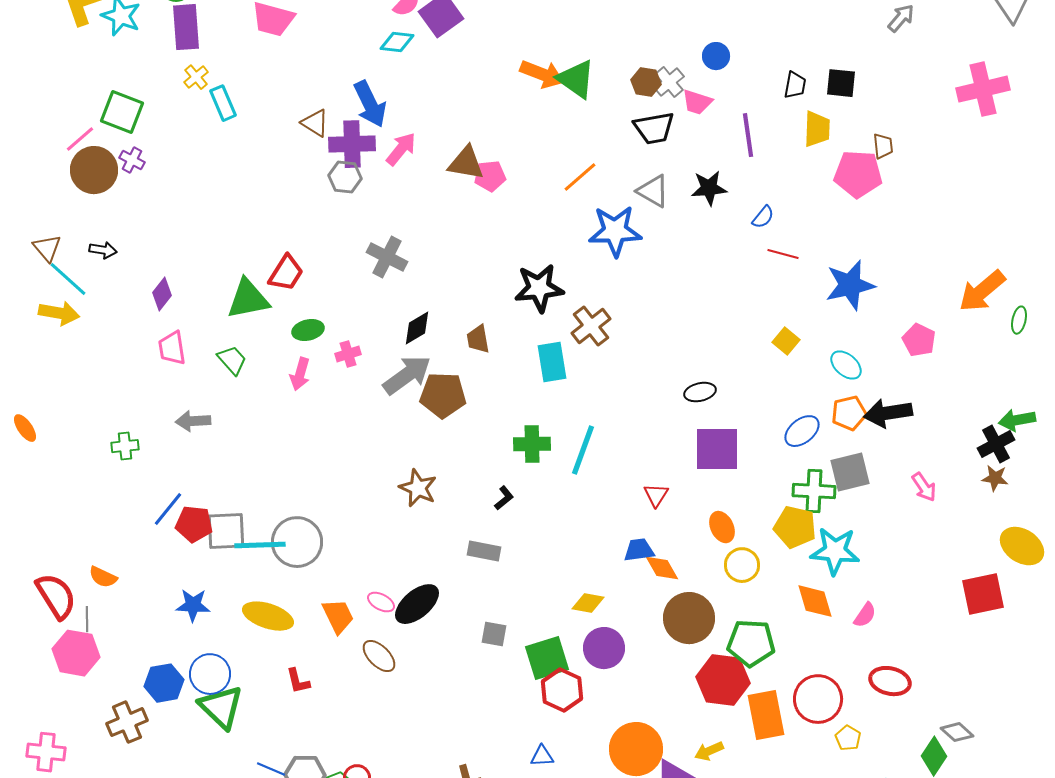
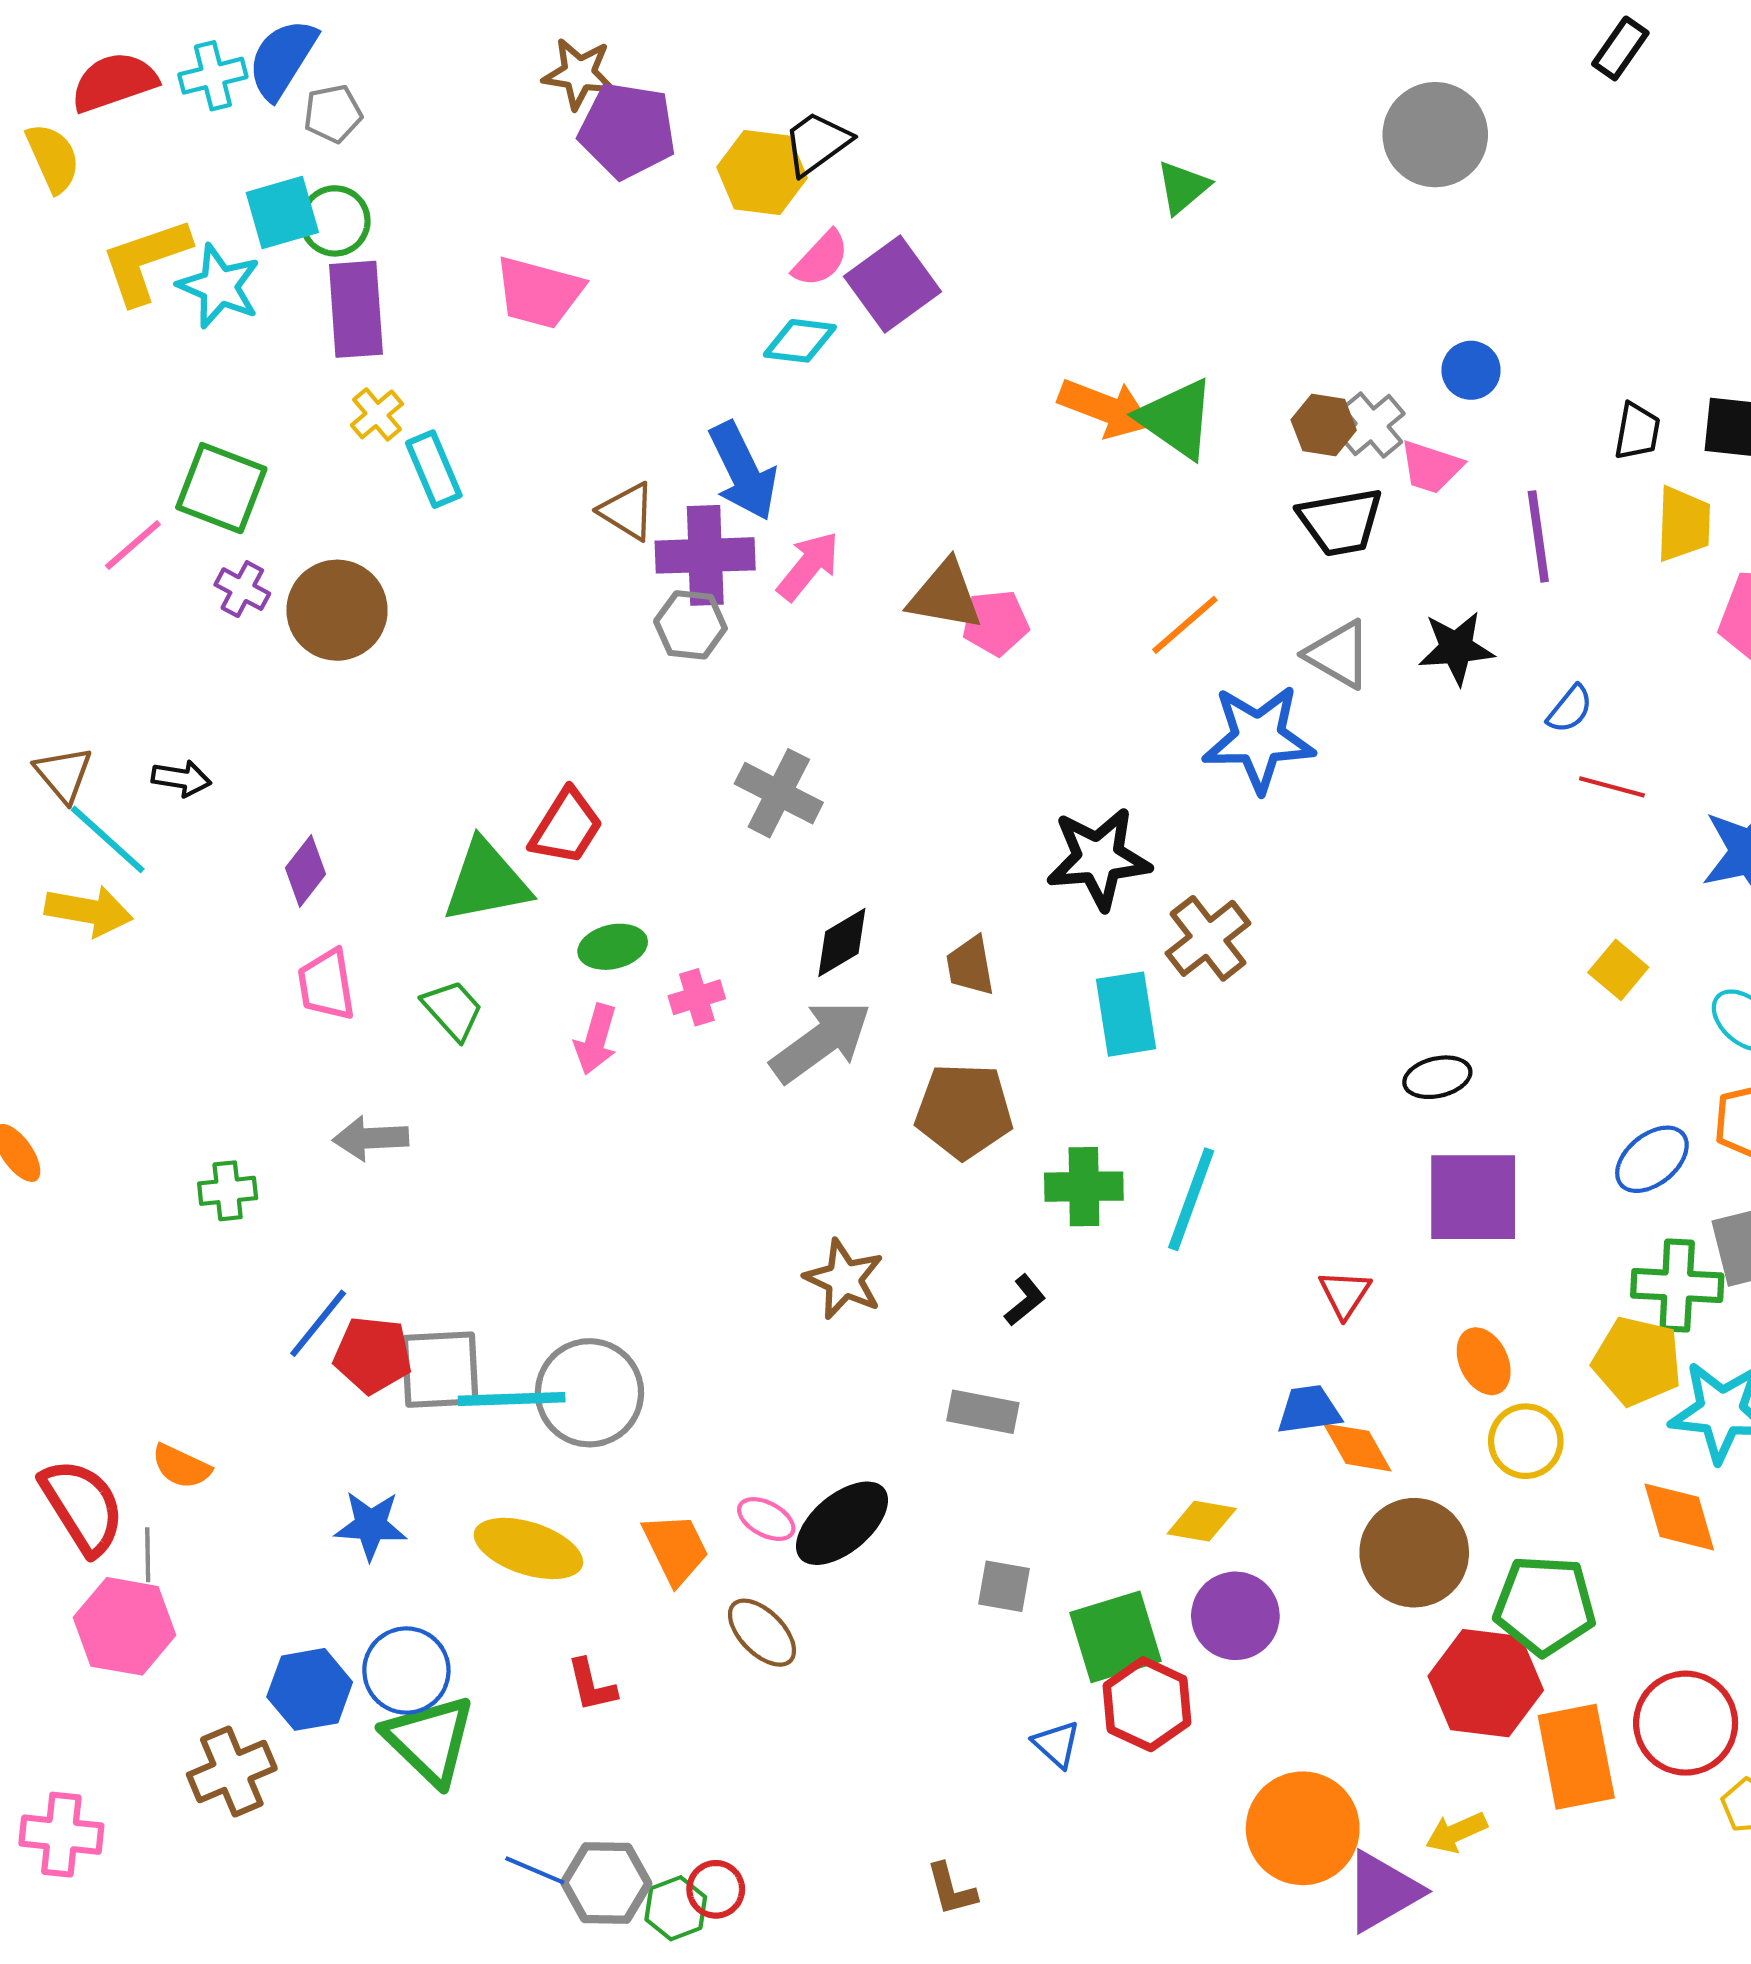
brown circle: (94, 170) -> (337, 610), moved
brown pentagon: (443, 395) -> (964, 1111), moved
blue triangle: (542, 756) -> (1057, 1744), moved, turned 45

